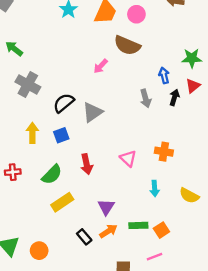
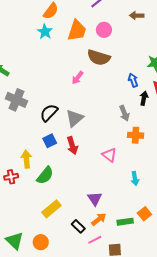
gray arrow: (146, 98) -> (124, 113), moved
yellow arrow: (32, 133) -> (26, 159), moved
orange cross: (164, 152) -> (136, 135), moved
red arrow: (87, 164) -> (72, 146), moved
yellow rectangle: (62, 202) -> (51, 209), moved
green rectangle: (138, 225) -> (125, 222), moved
pink line: (154, 257) -> (95, 240), moved

